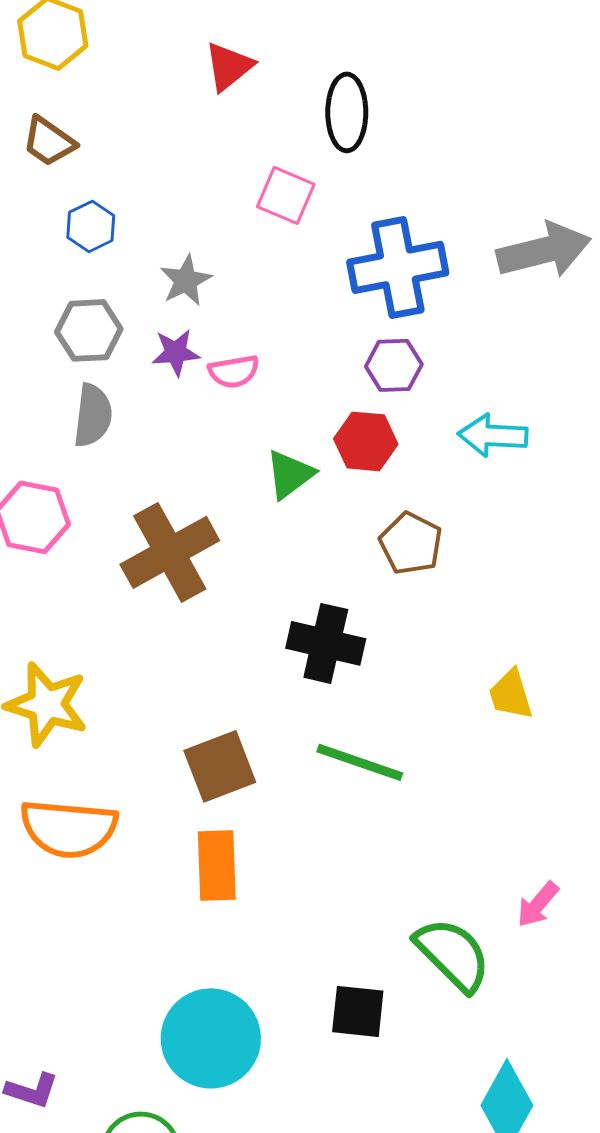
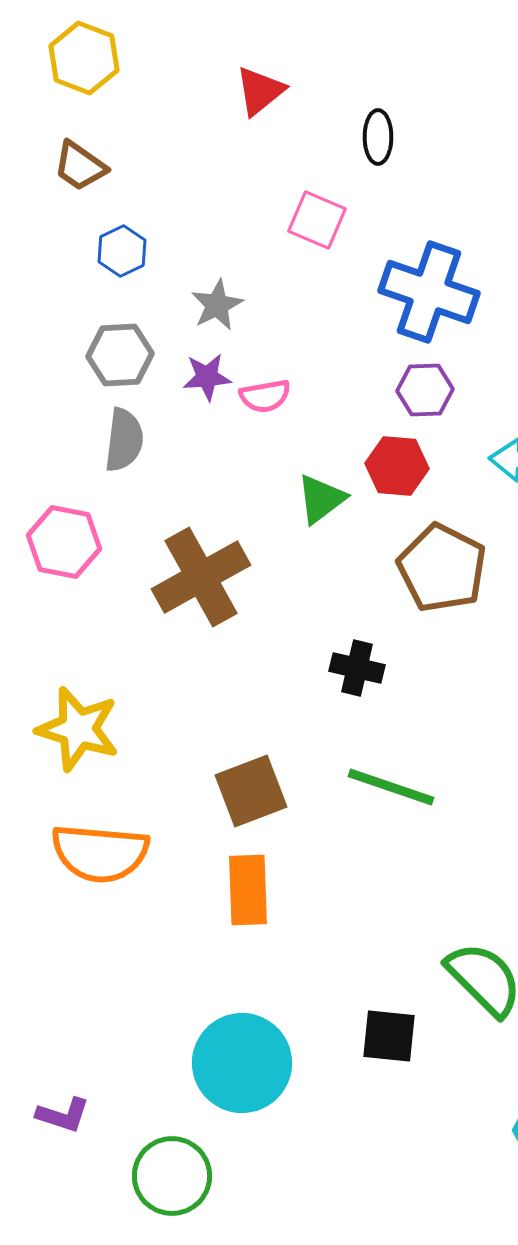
black ellipse: (347, 112) -> (378, 137), size x0.7
blue cross: (398, 267) -> (429, 292), turned 30
brown pentagon: (411, 543) -> (442, 568), size x1.4
black cross: (326, 643) -> (357, 668), size x0.7

